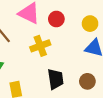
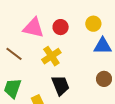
black trapezoid: (55, 79) -> (60, 85), moved

